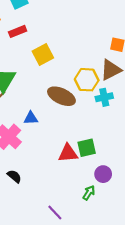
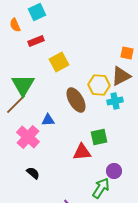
brown ellipse: (61, 96) -> (76, 100), turned 35
green square: (87, 148) -> (99, 137), moved
green arrow: (89, 193) -> (101, 188), size x1.5

